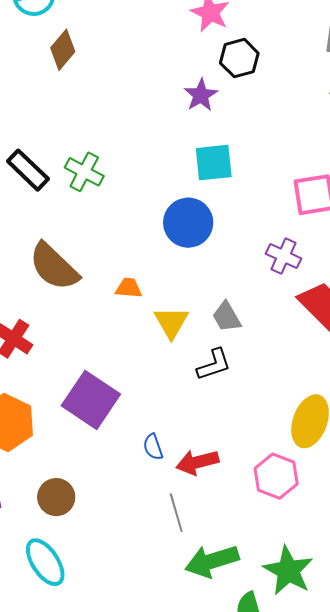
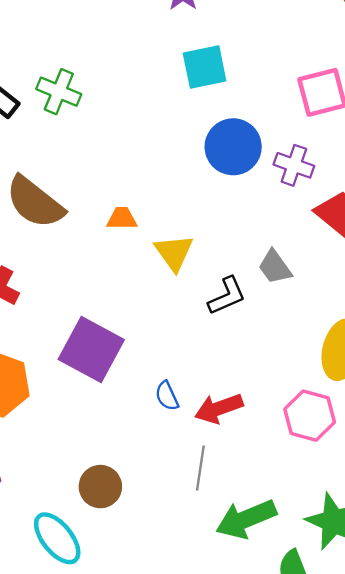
blue circle: (188, 223) -> (233, 147), moved
gray trapezoid: (227, 317) -> (275, 267), moved
brown circle: (56, 497) -> (100, 487), moved
gray line: (176, 513) -> (200, 468), turned 30

